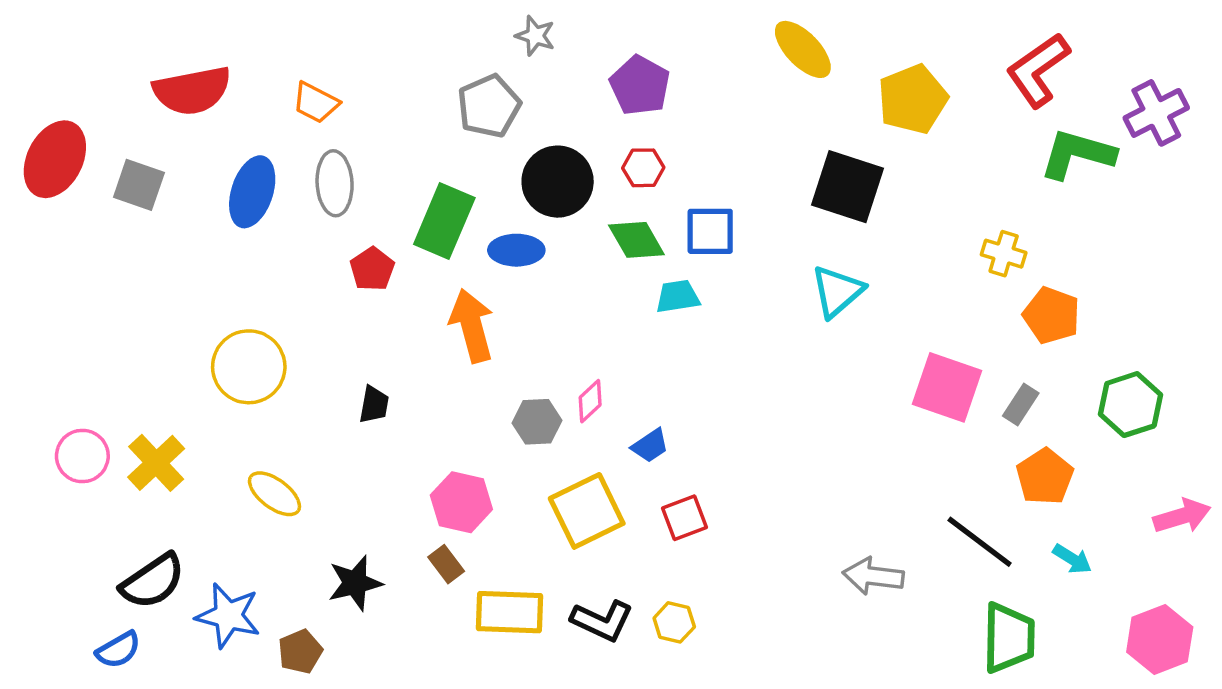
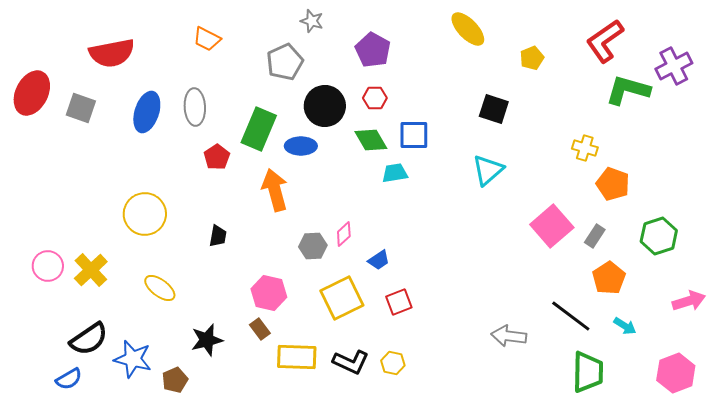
yellow pentagon: (913, 99) -> (532, 58), size x0.6
orange trapezoid: (316, 103) -> (207, 39), moved
black square: (847, 187) -> (494, 109), size x0.7
pink square: (947, 387) -> (552, 226), turned 30

